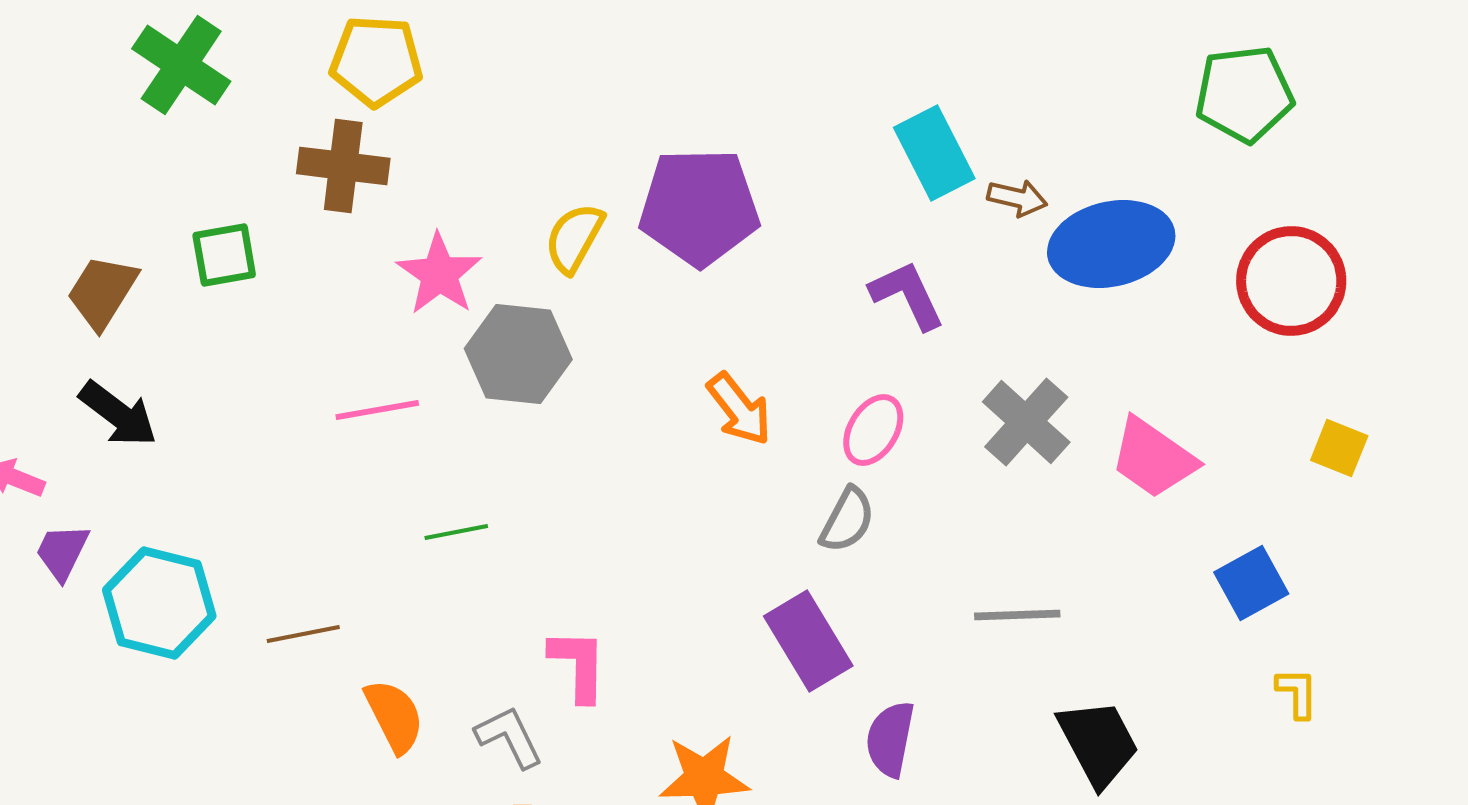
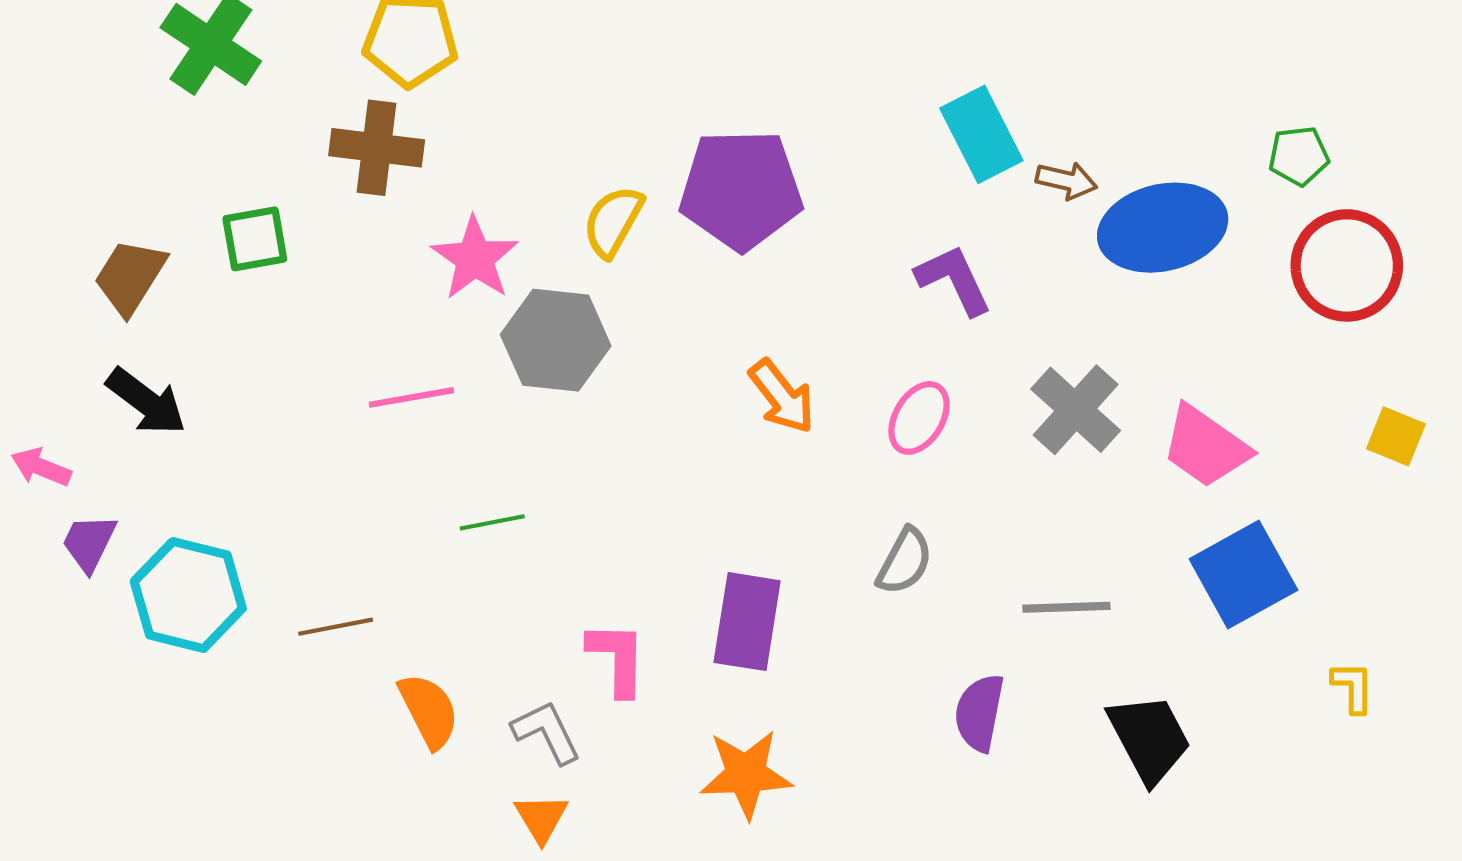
green pentagon: (1244, 94) -> (1299, 156), moved, size x0.6
gray semicircle: (847, 520) -> (905, 561), moved
blue square: (1251, 583) -> (1243, 575), moved, size x1.4
purple rectangle: (808, 641) -> (747, 622), moved, turned 40
purple semicircle: (890, 739) -> (979, 713), moved

